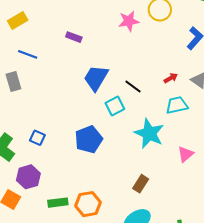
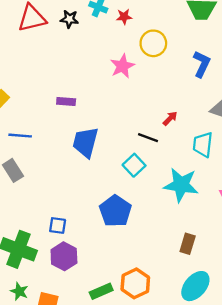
blue trapezoid: (96, 78) -> (85, 142), moved
red arrow: (171, 78) -> (170, 118), moved
cyan trapezoid: (177, 105) -> (203, 145), turned -55
purple hexagon: (28, 177) -> (64, 256), moved

